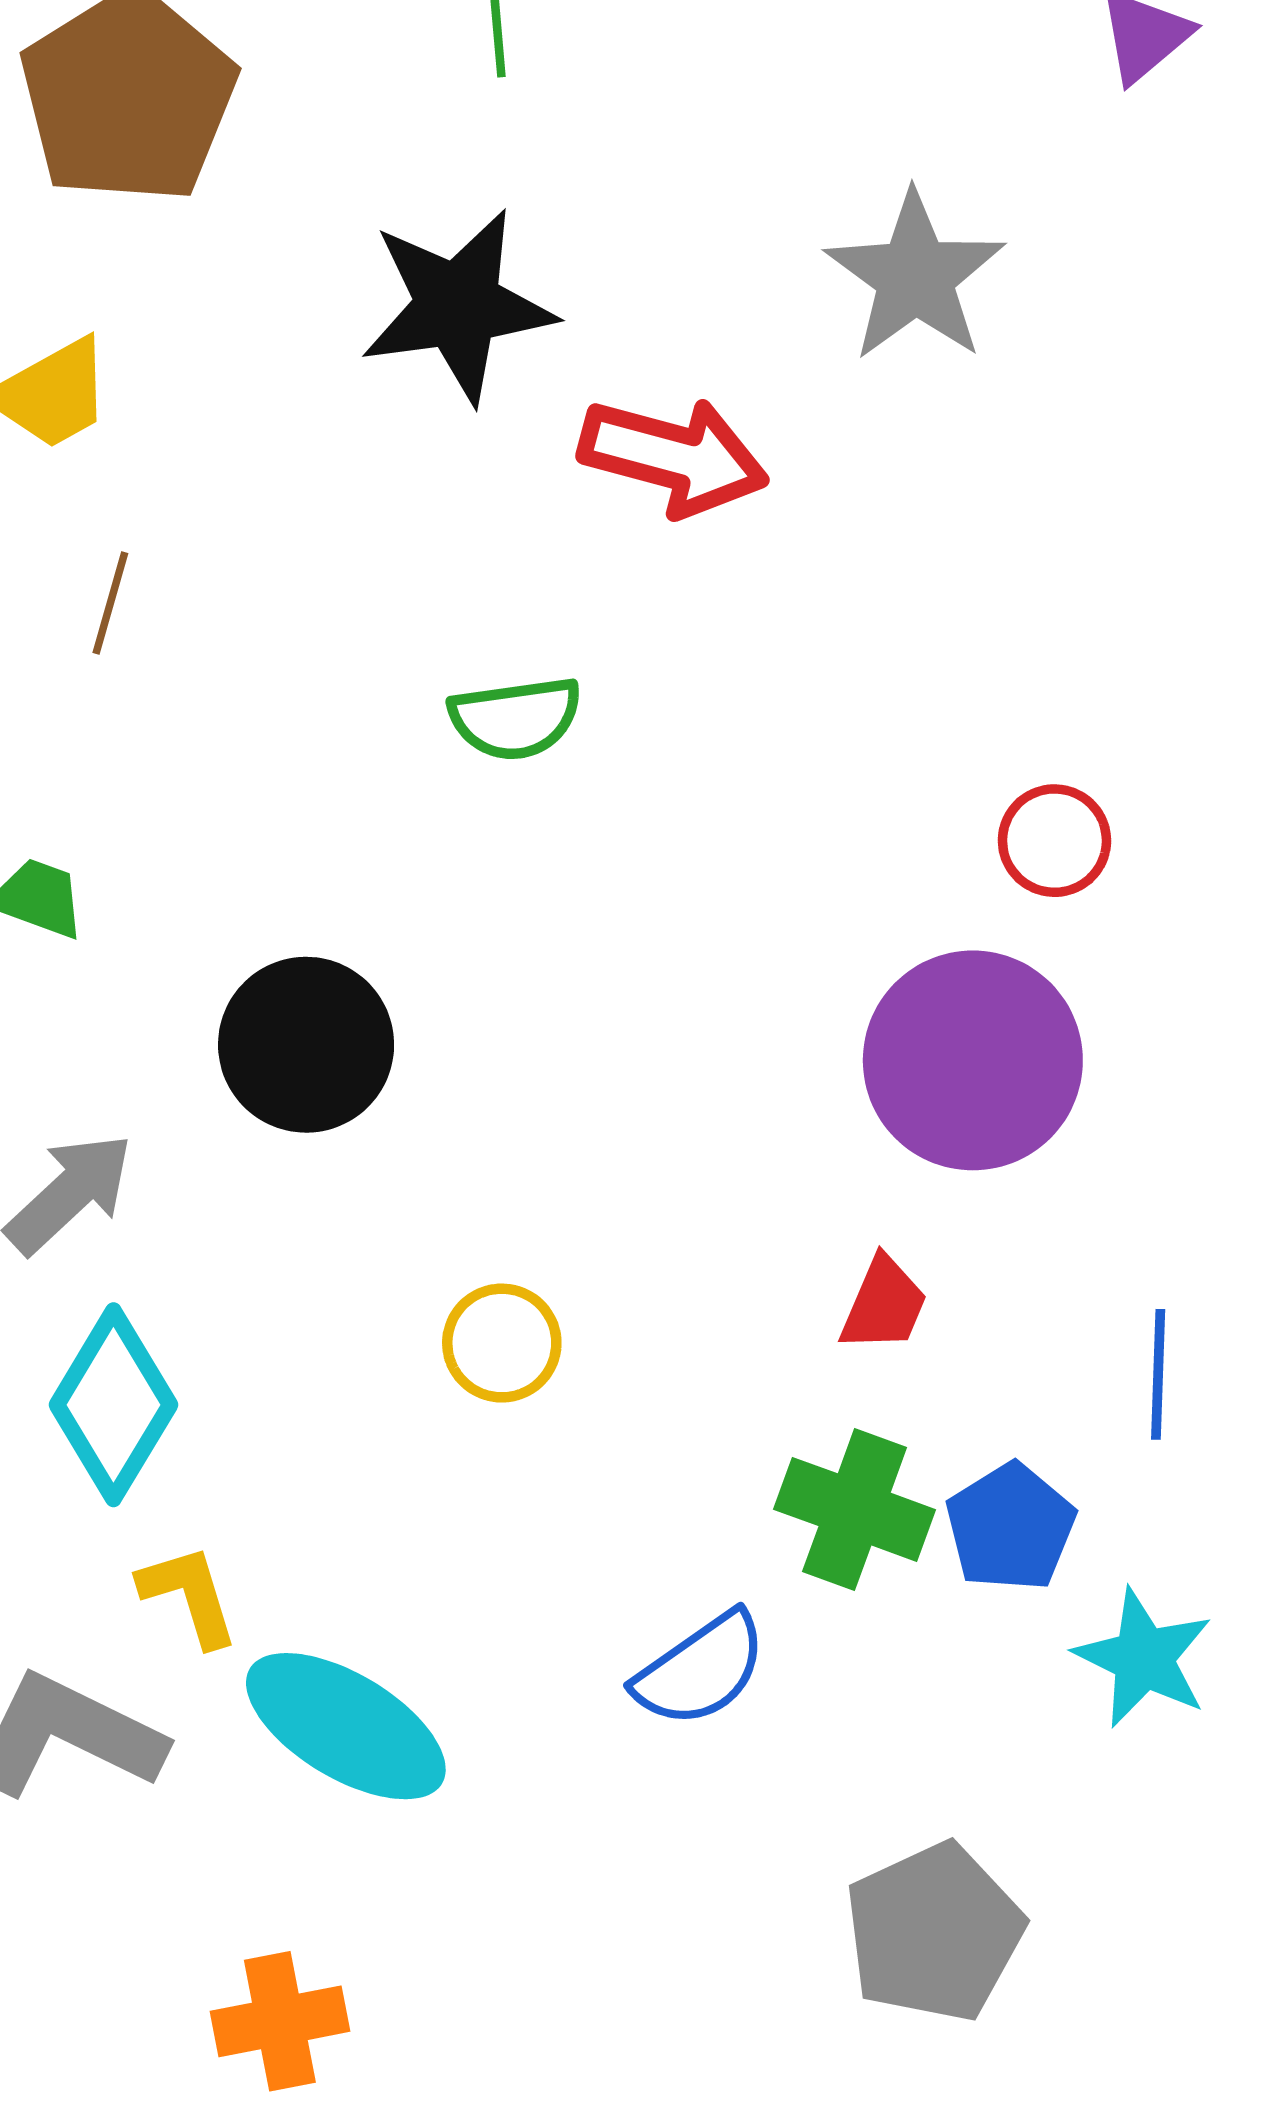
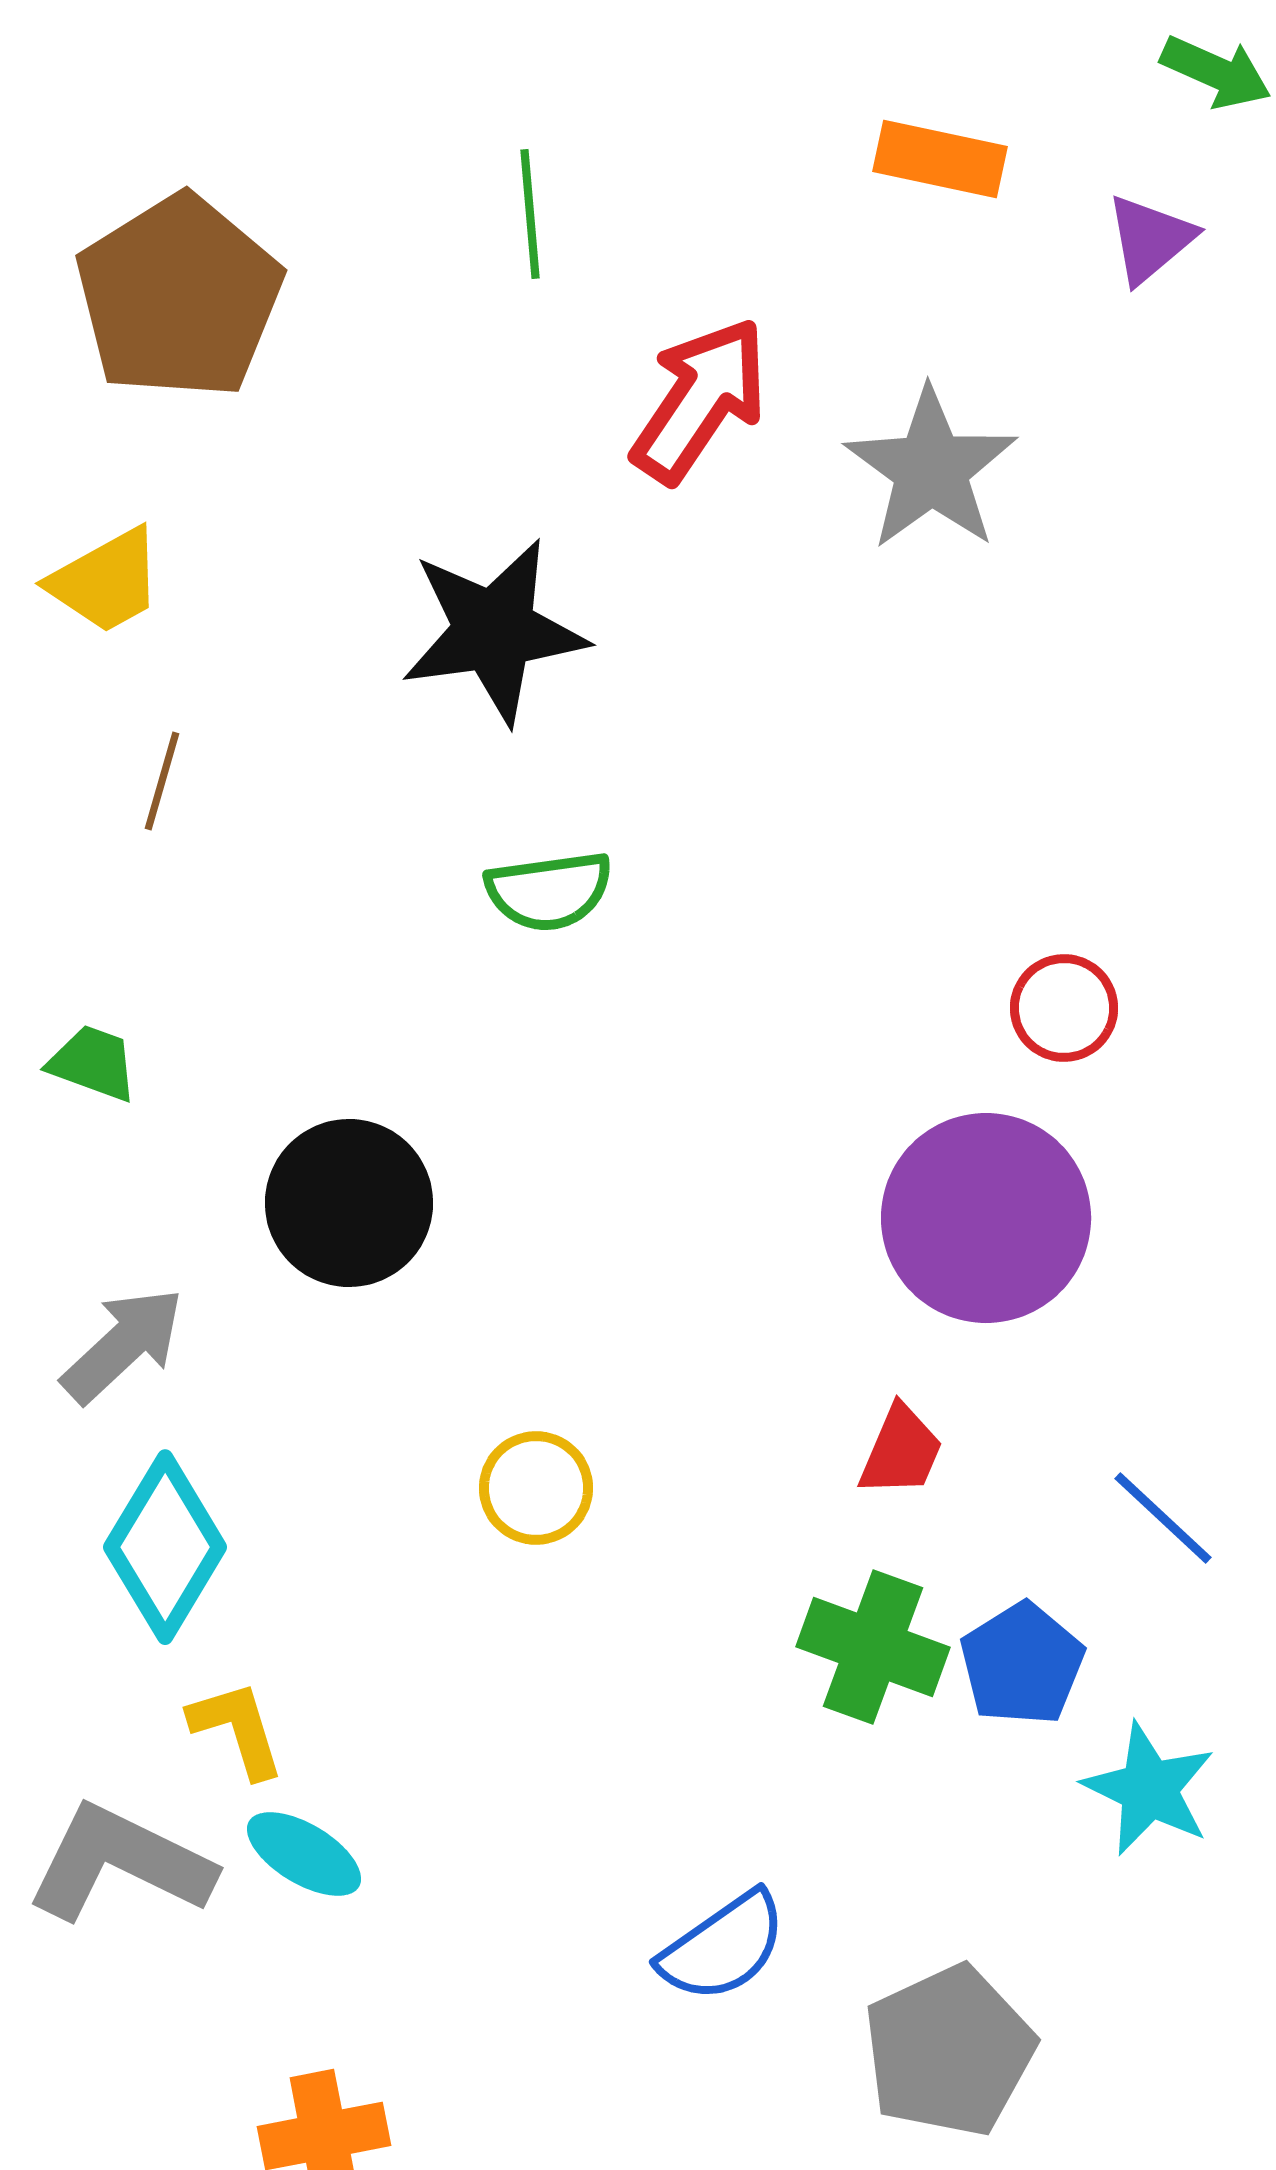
black star: (458, 306) -> (494, 631), moved
red arrow: (673, 456) -> (700, 400), moved, turned -71
blue line: (1158, 1374) -> (1163, 1518), turned -49
blue semicircle: (701, 1670) -> (723, 1947), moved
cyan ellipse: (346, 1726) -> (304, 1854), moved, size x0.6

